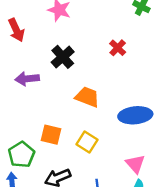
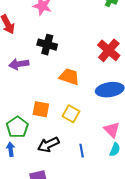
red cross: (118, 48) -> (109, 50), moved, size x1.6
black cross: (63, 57) -> (47, 45), turned -30

